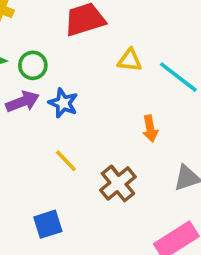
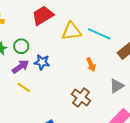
yellow triangle: (130, 60) -> (72, 31), size x1.5
yellow line: (66, 161) -> (24, 87), moved

